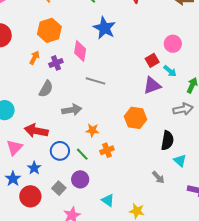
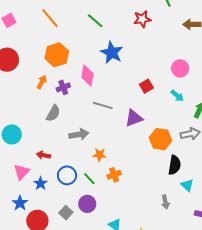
red square: (152, 60) -> (146, 86), moved
purple triangle: (152, 85) -> (134, 118), moved
orange hexagon: (136, 118) -> (160, 139), moved
red arrow: (36, 131) -> (43, 155), size x0.6
blue star: (34, 168) -> (41, 183), moved
gray arrow: (158, 177) -> (165, 202), turned 32

